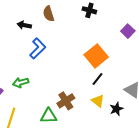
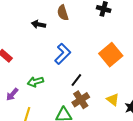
blue L-shape: (38, 48) -> (63, 54), moved
black line: (98, 79) -> (76, 80), moved

